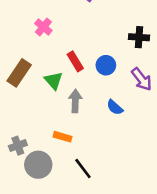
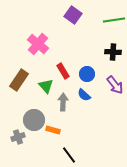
pink cross: (43, 27) -> (38, 44), size x1.5
blue semicircle: (115, 107) -> (84, 95), moved
gray circle: (38, 165) -> (34, 120), moved

